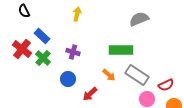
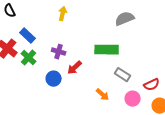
orange arrow: (109, 75) -> (103, 95), moved
gray rectangle: (137, 75) -> (123, 75), size x0.7
red arrow: (90, 94) -> (75, 68), moved

